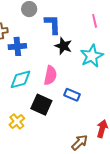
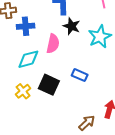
pink semicircle: (50, 75) -> (53, 44), moved
yellow cross: (17, 122) -> (23, 91), moved

